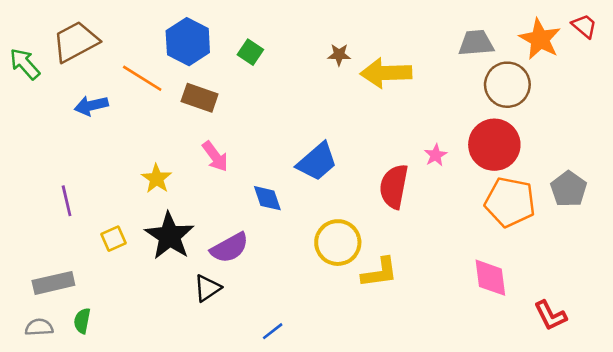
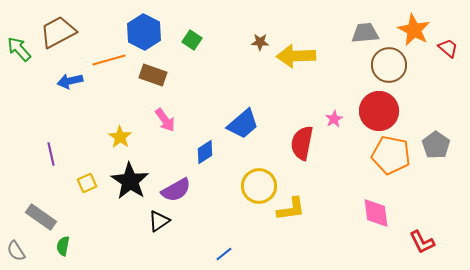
red trapezoid: (584, 26) -> (448, 48), moved
orange line: (142, 78) -> (109, 60), turned -48
blue diamond: (267, 198) -> (205, 152), turned 75
gray rectangle: (53, 283) -> (41, 217), turned 48
gray semicircle: (39, 327) -> (16, 251), moved, turned -120
blue line: (273, 331) -> (224, 254), moved

